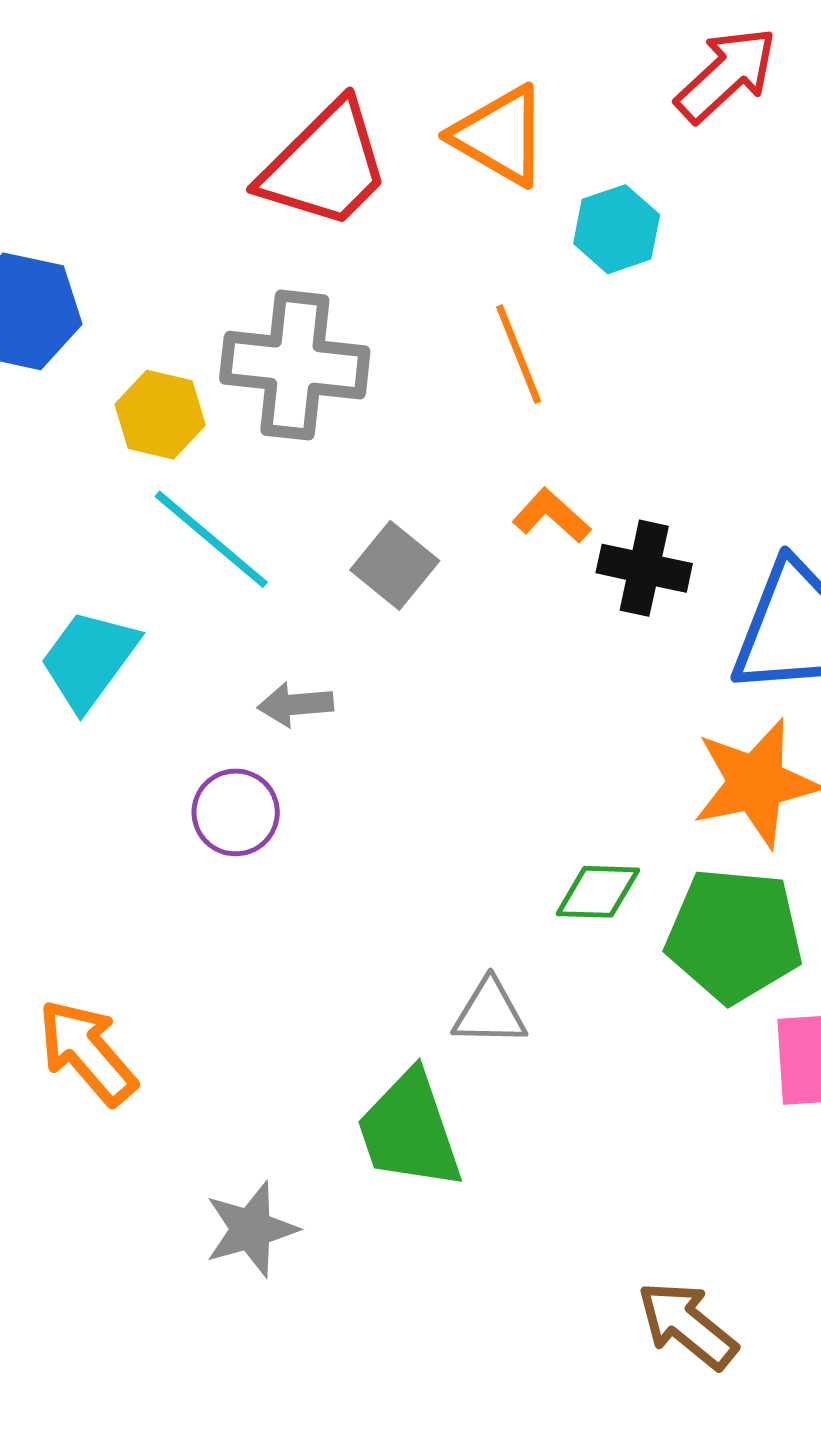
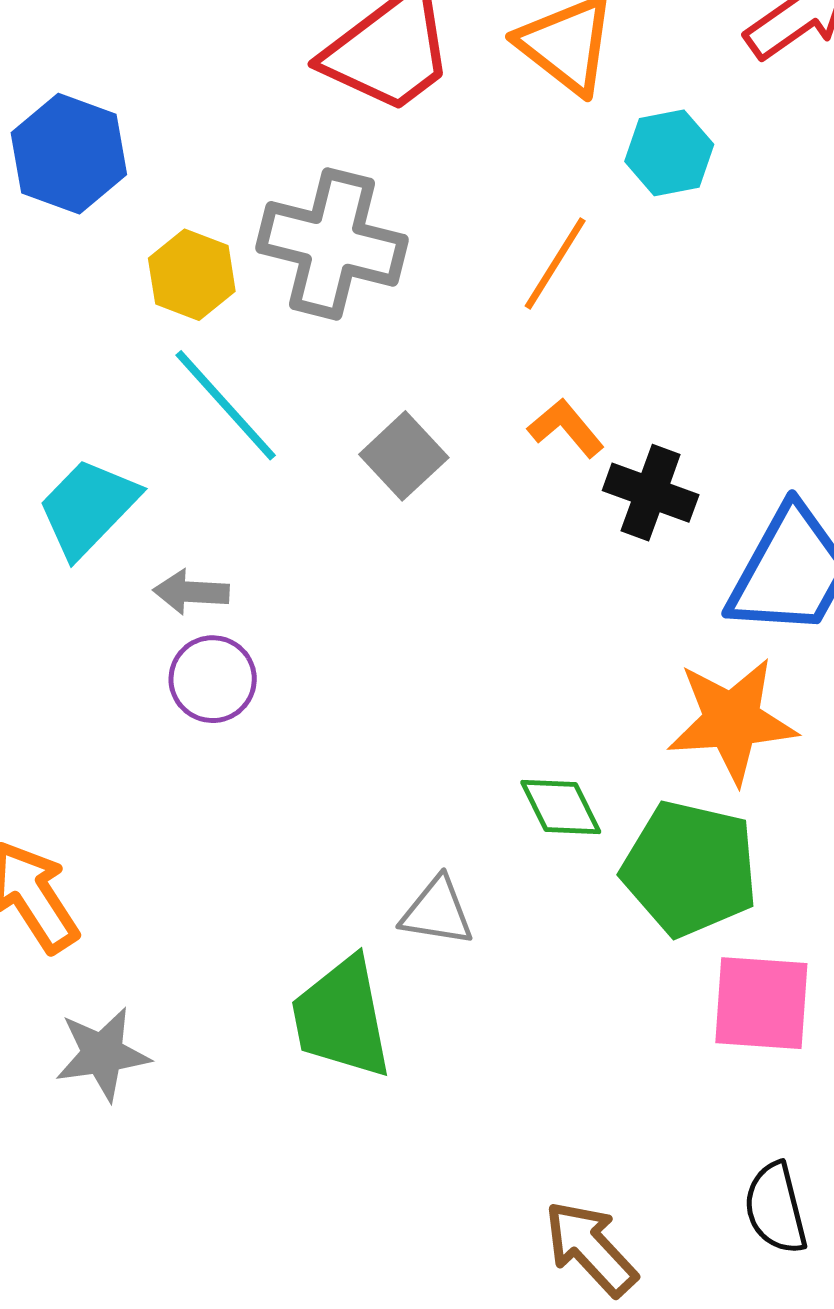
orange line: (519, 354) -> (555, 263), turned 46
gray arrow: (295, 704) -> (191, 592), moved
green diamond: (598, 892) -> (561, 807), turned 54
gray star: (251, 1229) -> (103, 1054), moved

